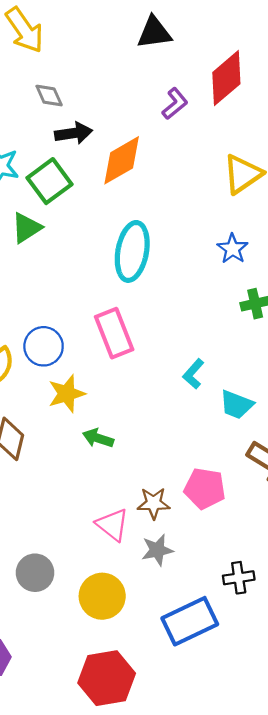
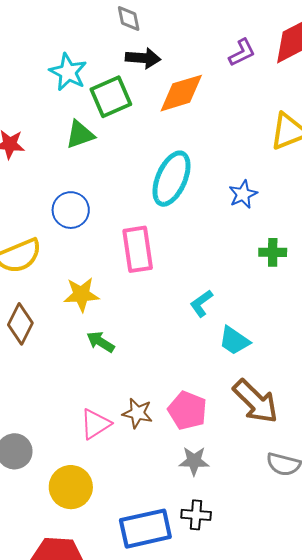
blue star: (233, 249) -> (243, 194), moved
blue circle: (44, 346) -> (71, 210), moved
pink triangle: (112, 525) -> (95, 424), turned 36
gray star: (157, 550) -> (194, 461), moved
black cross: (239, 578) -> (196, 515), moved

